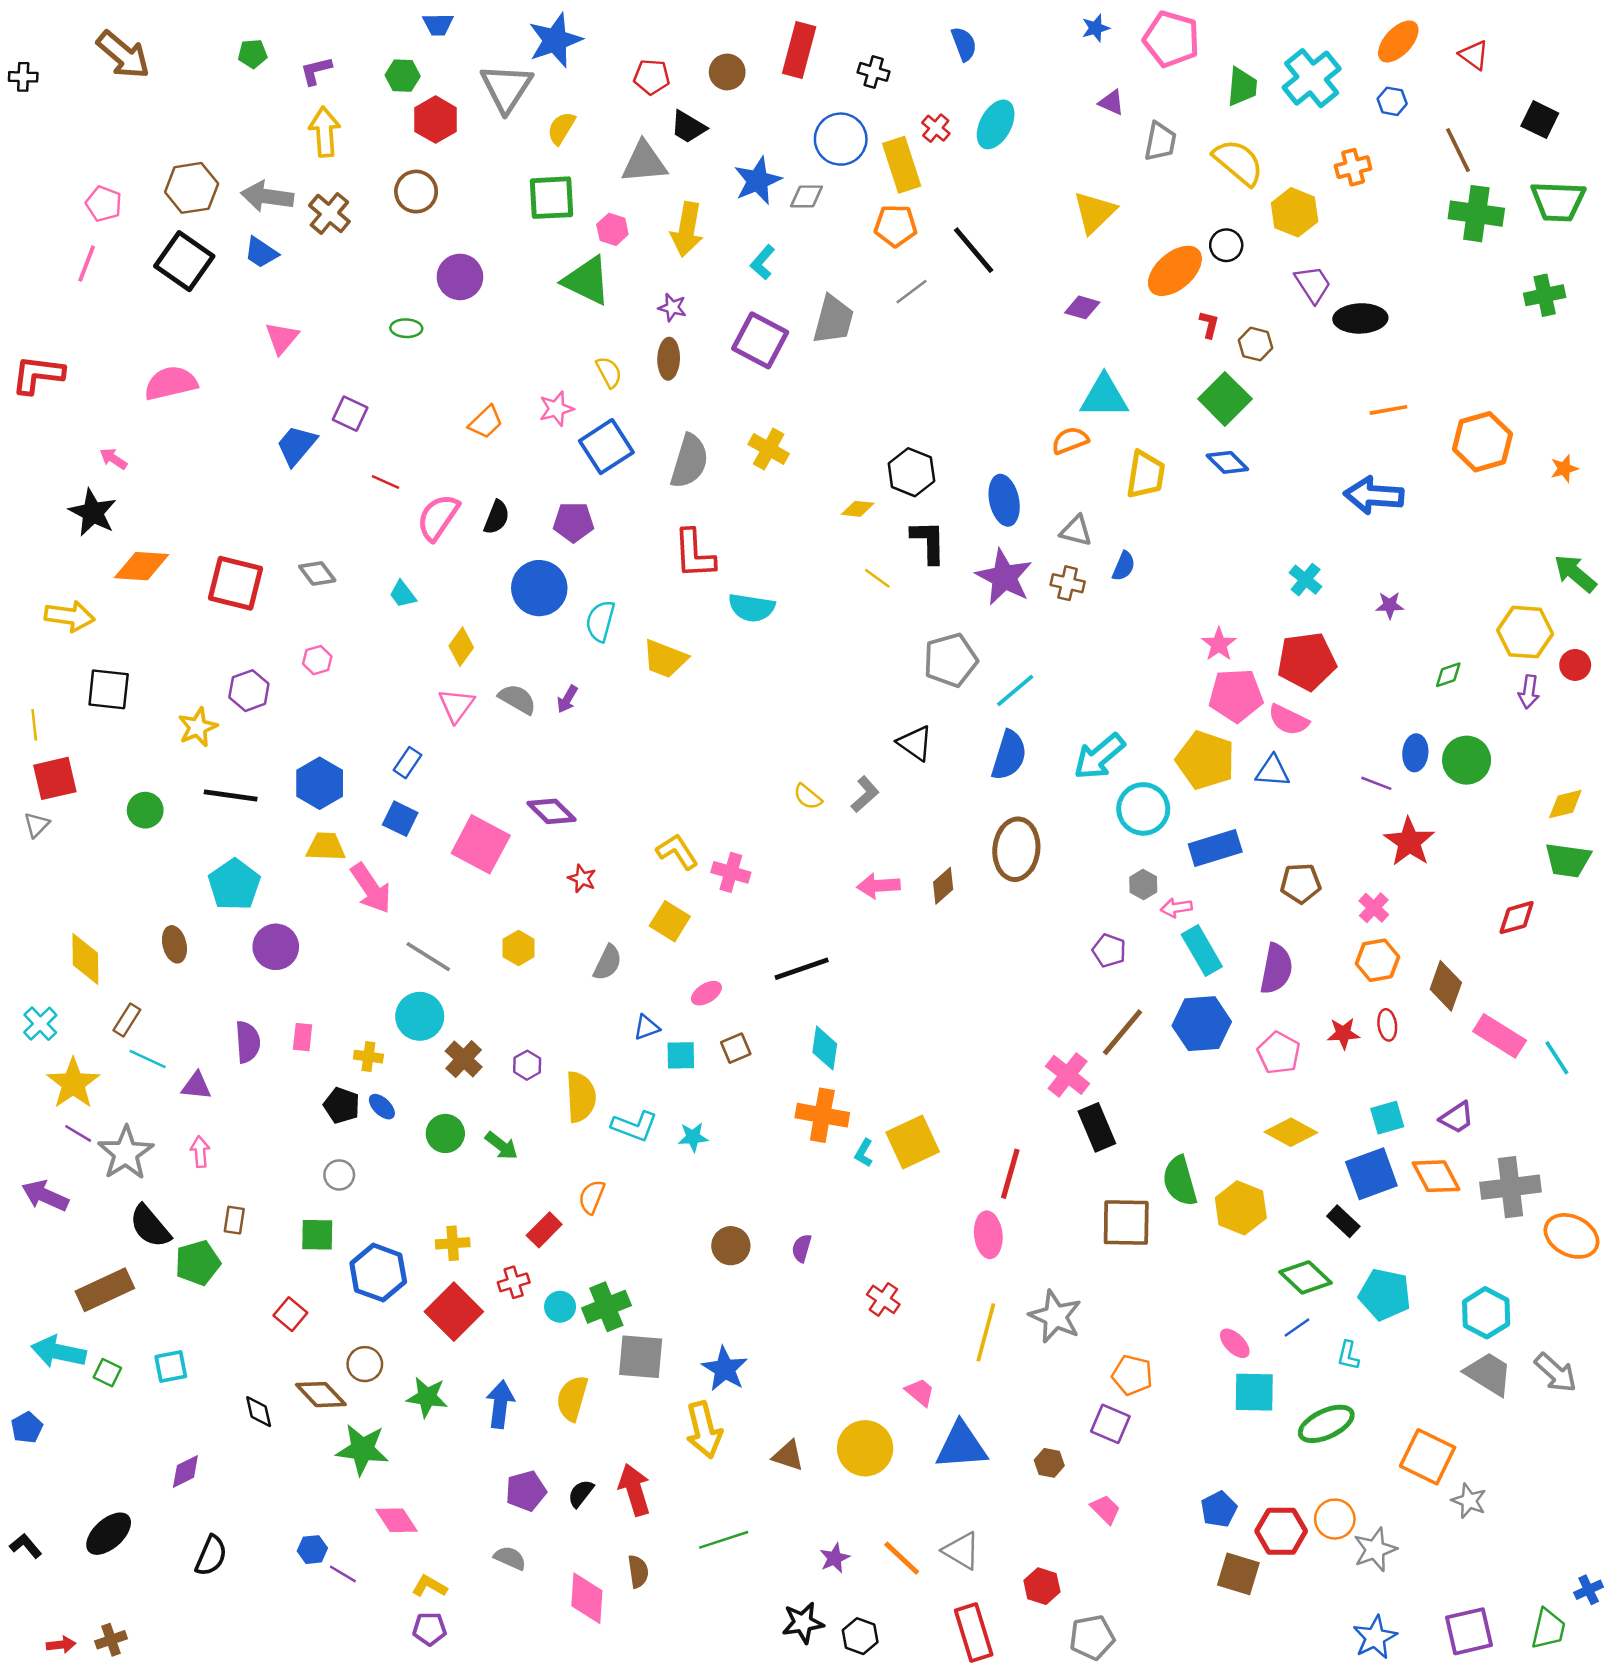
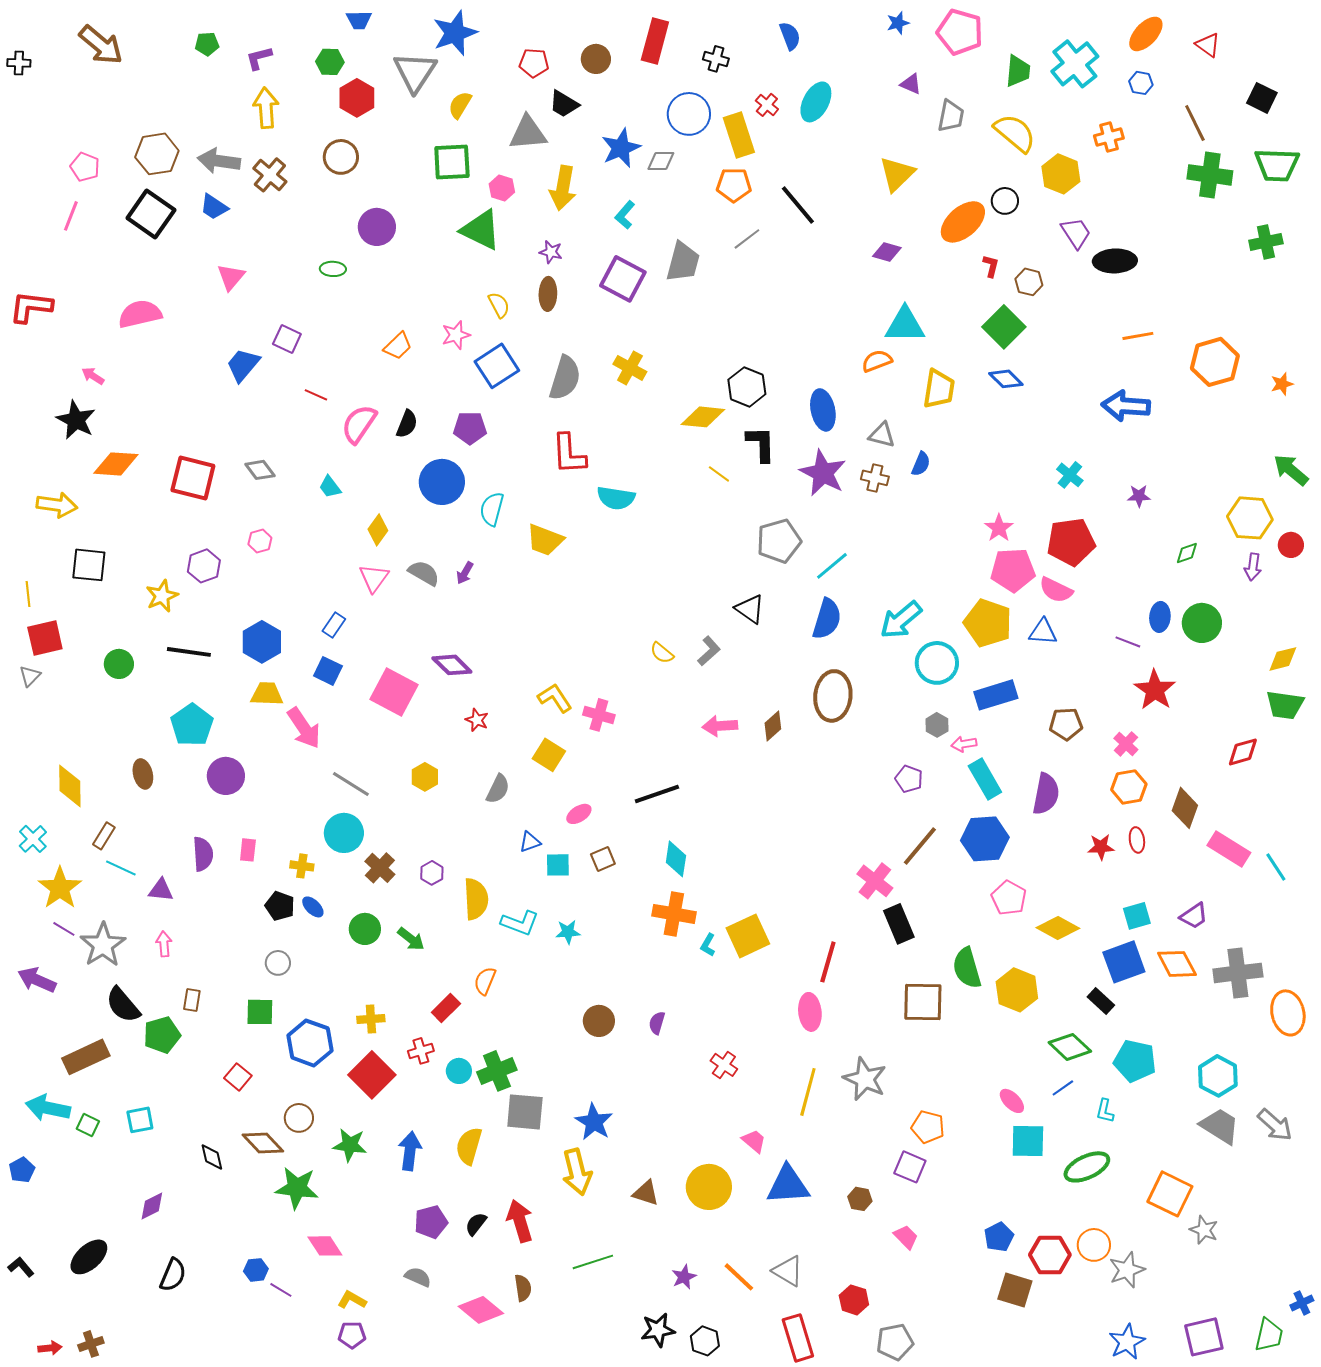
yellow diamond: (858, 509) -> (703, 417), size x1.6
pink pentagon: (1279, 1053) -> (1009, 898), moved
orange ellipse: (1571, 1236) -> (1288, 1013), turned 51
pink diamond: (587, 1598) -> (481, 1310), turned -54

